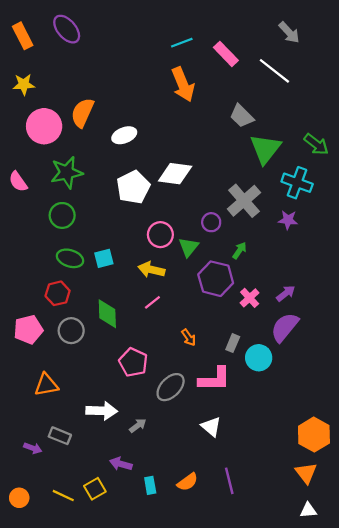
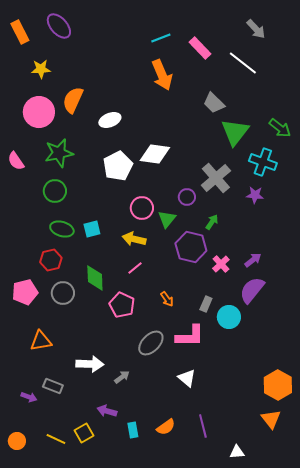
yellow star: (24, 84) -> (41, 69), moved
pink pentagon: (133, 362) -> (122, 305), moved
white triangle: (308, 510) -> (237, 452), moved

